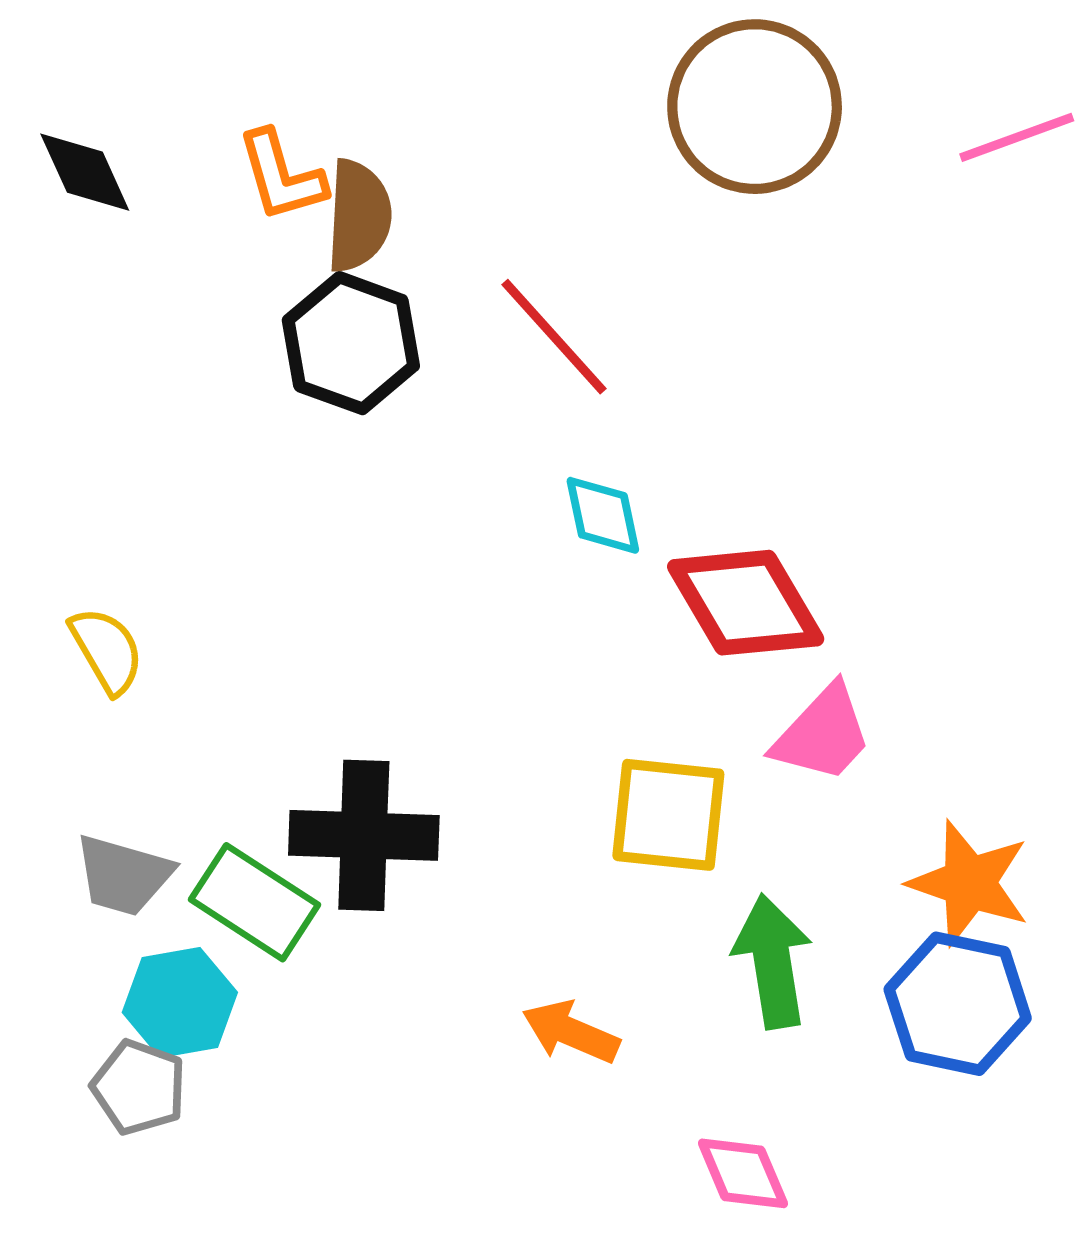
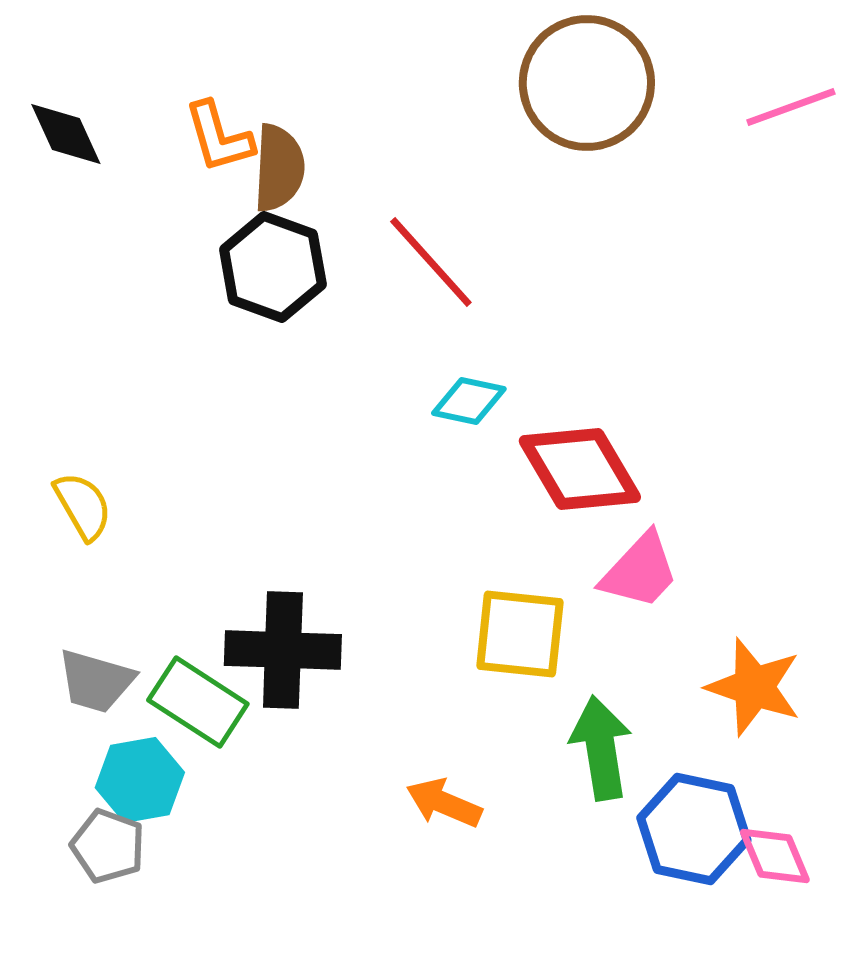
cyan diamond: (603, 515) -> (469, 401), turned -66
blue hexagon: (958, 1004) -> (694, 829), moved
pink diamond: (743, 1173) -> (775, 856), moved

